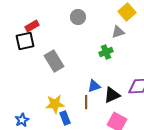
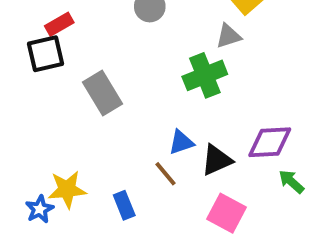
green cross: (106, 52) -> (205, 75), size x1.5
brown line: (86, 102) -> (165, 174), turned -40
yellow star: (55, 104) -> (67, 189), moved

